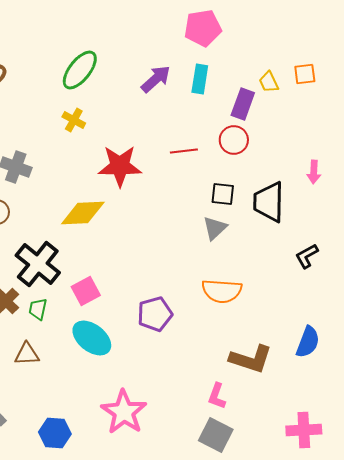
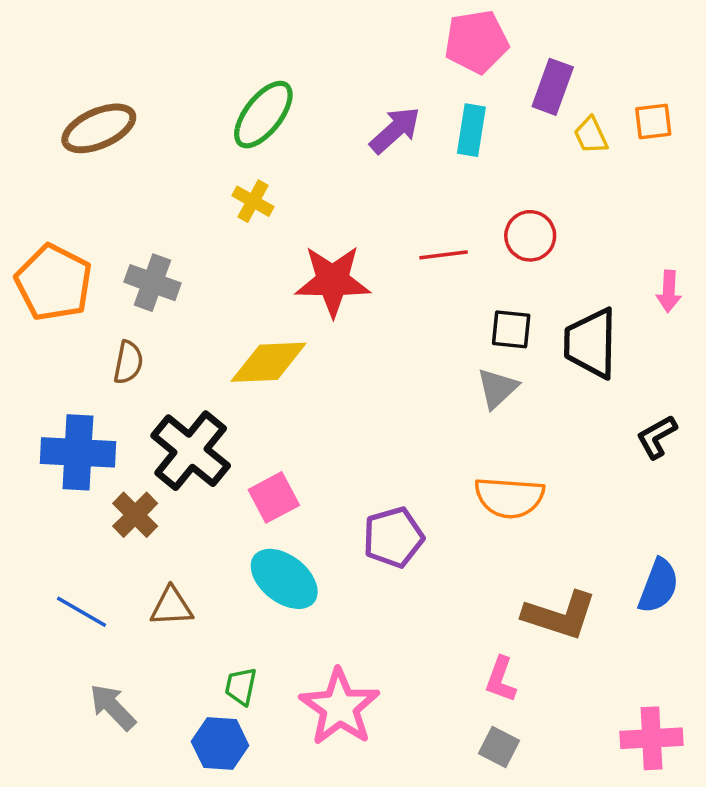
purple rectangle: (243, 104) -> (553, 87), moved
green trapezoid: (38, 309) -> (241, 686), moved
gray square: (216, 435) -> (499, 747), size x0.7

